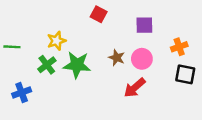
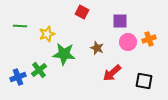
green line: (12, 47) -> (20, 26), moved
pink circle: (142, 59) -> (128, 42), moved
green cross: (47, 65) -> (39, 70), moved
black square: (185, 74) -> (144, 81), moved

